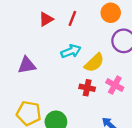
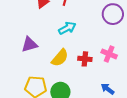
yellow semicircle: (94, 63) -> (60, 58), moved

